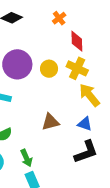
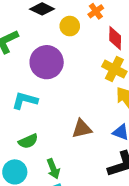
yellow circle: (49, 69) -> (70, 26), moved

